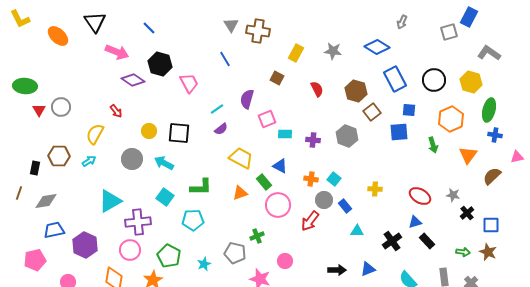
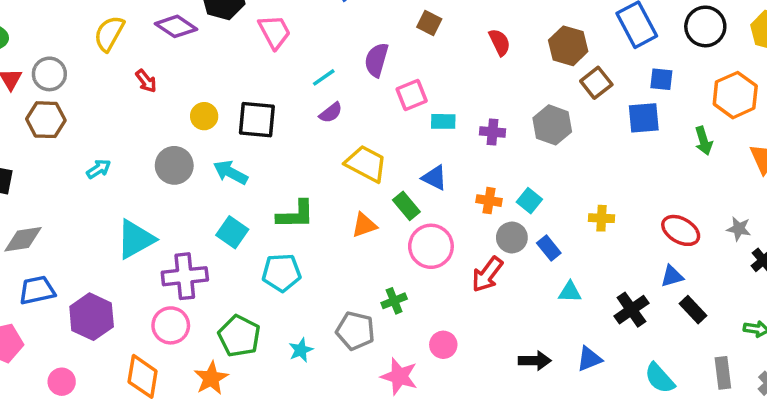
yellow semicircle: (95, 134) -> (109, 33), moved
brown hexagon: (59, 156) -> (46, 120), moved

